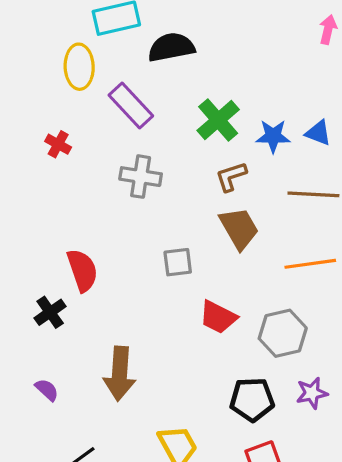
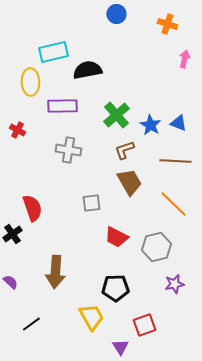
purple rectangle: (131, 105) -> (62, 106), turned -48
blue star: (273, 136) -> (150, 125), turned 30
orange line: (310, 264) -> (173, 204), turned 52
black pentagon: (252, 399) -> (115, 288), moved

